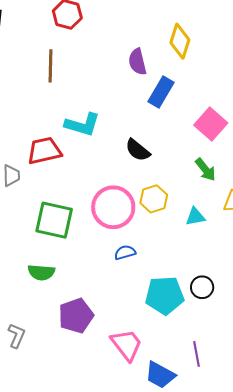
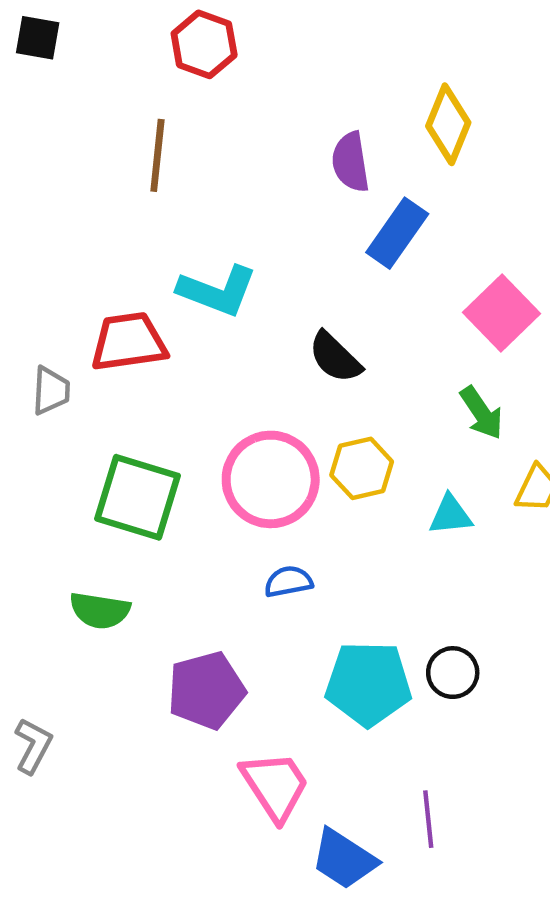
purple pentagon: (76, 316) -> (206, 690), moved

